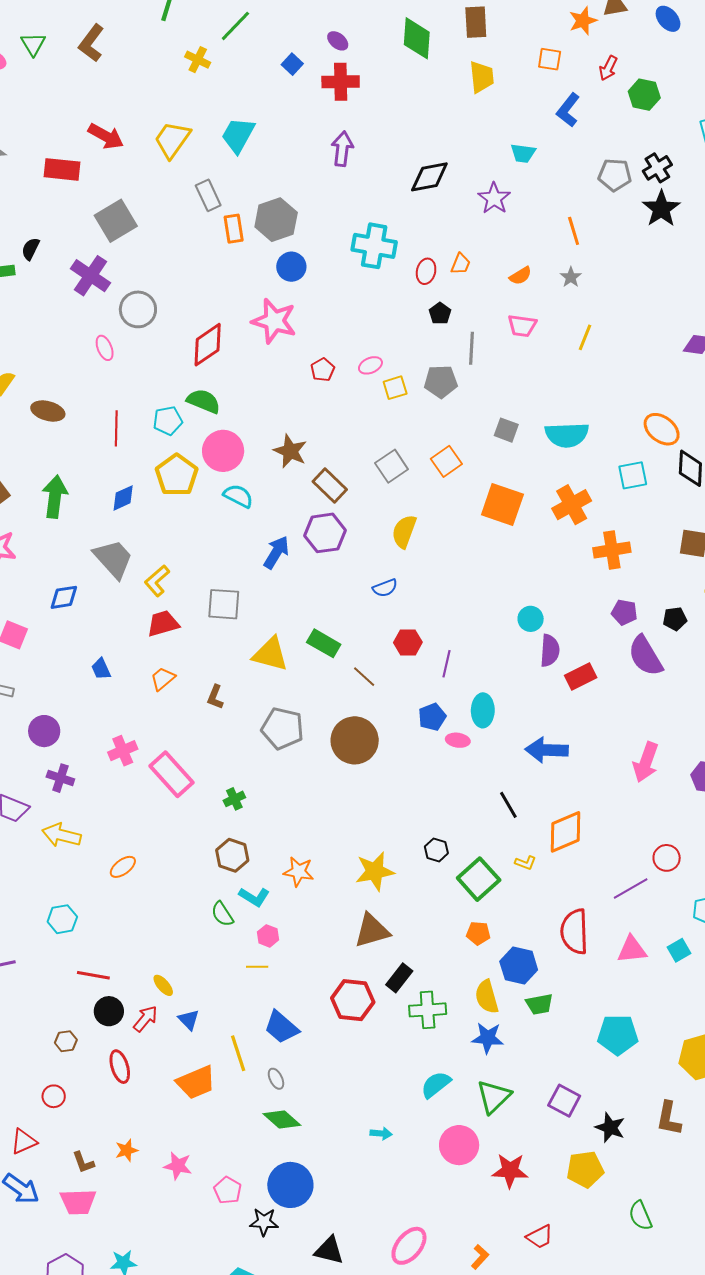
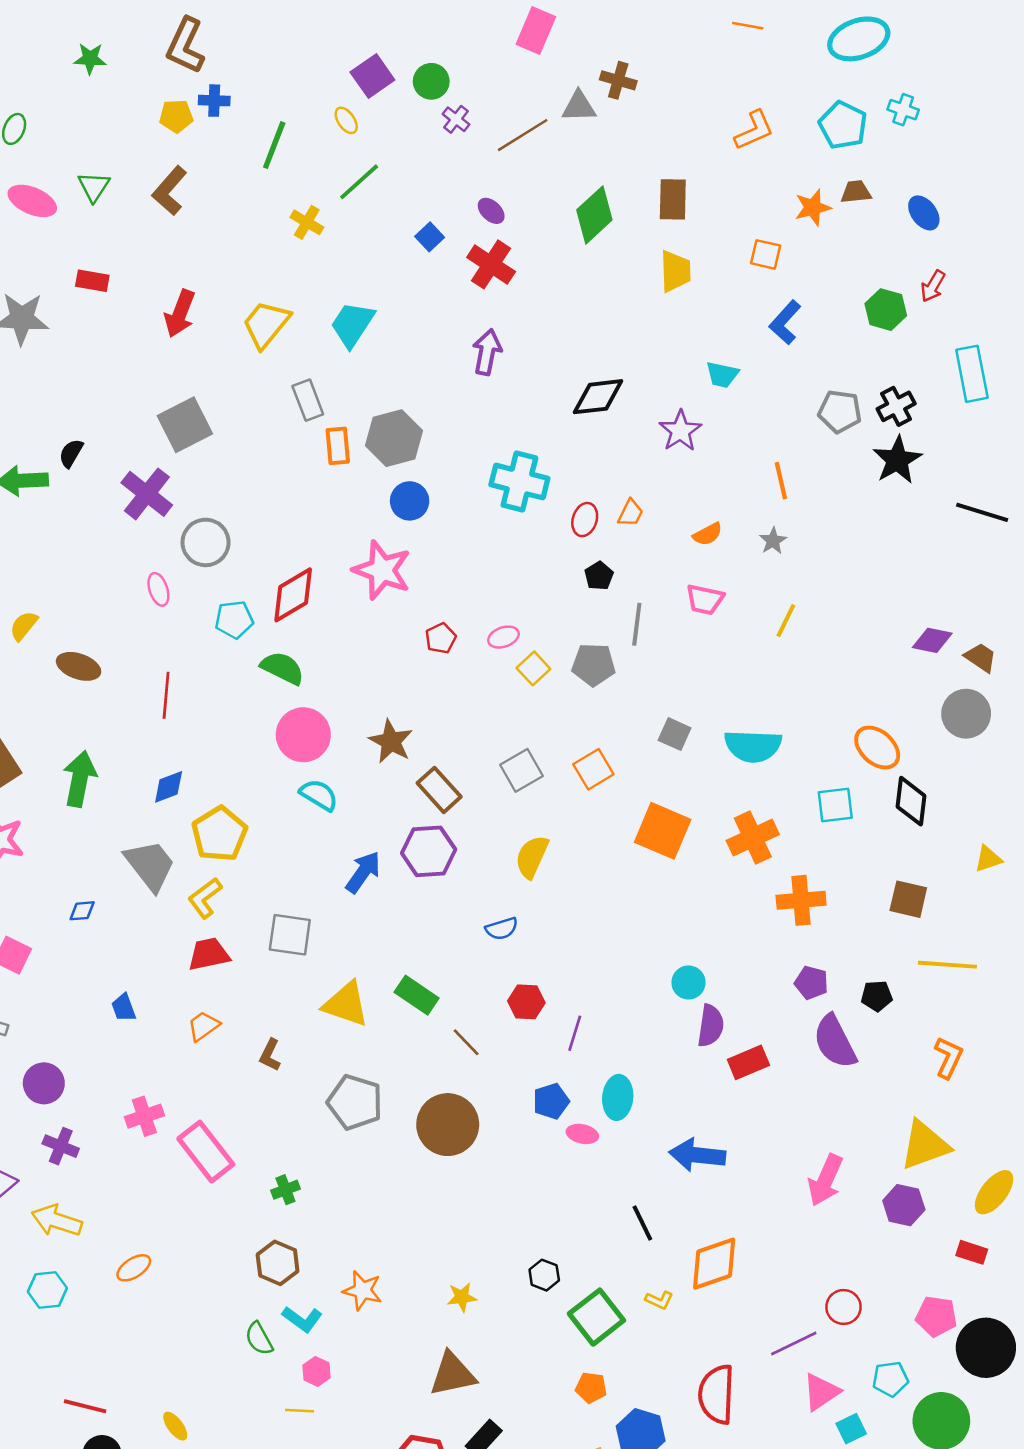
green diamond: (417, 38) -> (594, 215), turned 39
red arrow: (608, 68) -> (933, 286), moved
red cross: (341, 82) -> (491, 264), turned 30
red arrow: (106, 136) -> (180, 314), turned 78
red rectangle: (62, 169) -> (92, 281), moved, size x0.7
yellow square: (395, 388) -> (533, 668), turned -30
cyan pentagon: (168, 421) -> (234, 620), moved
yellow pentagon: (177, 475) -> (219, 834), moved
blue diamond: (64, 597) -> (82, 911), size x0.7
yellow star: (375, 871) -> (462, 1297), size x0.6
cyan hexagon: (62, 919) -> (47, 1290), moved
pink triangle: (632, 950) -> (821, 1392), moved, turned -32

